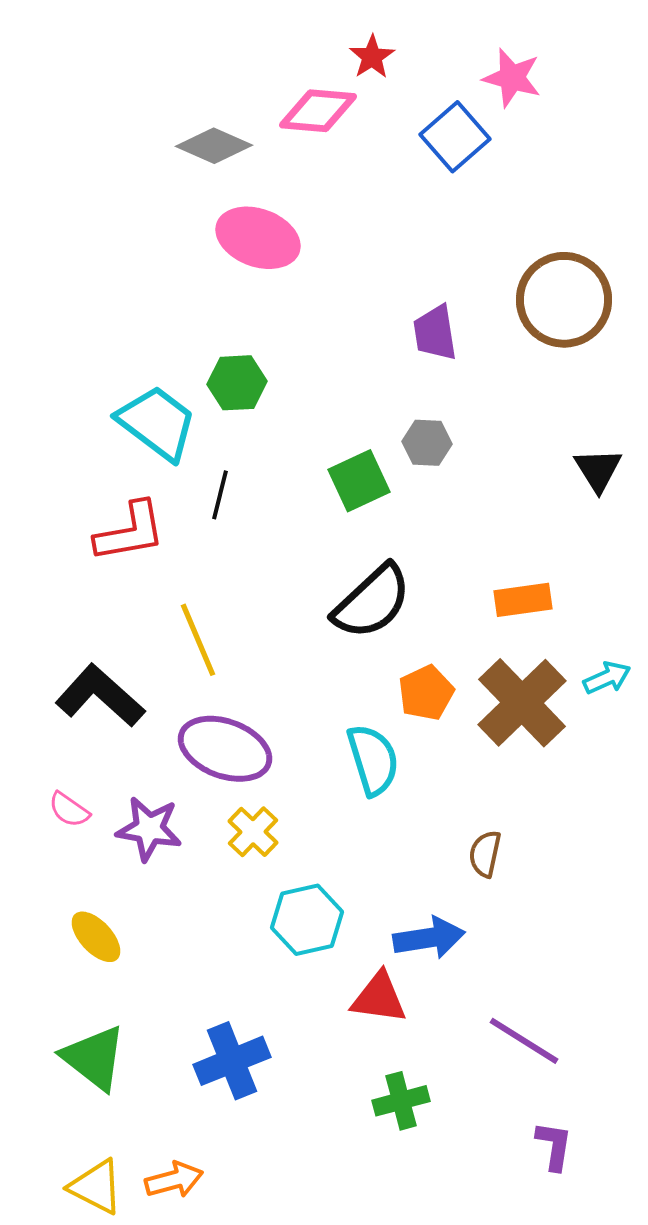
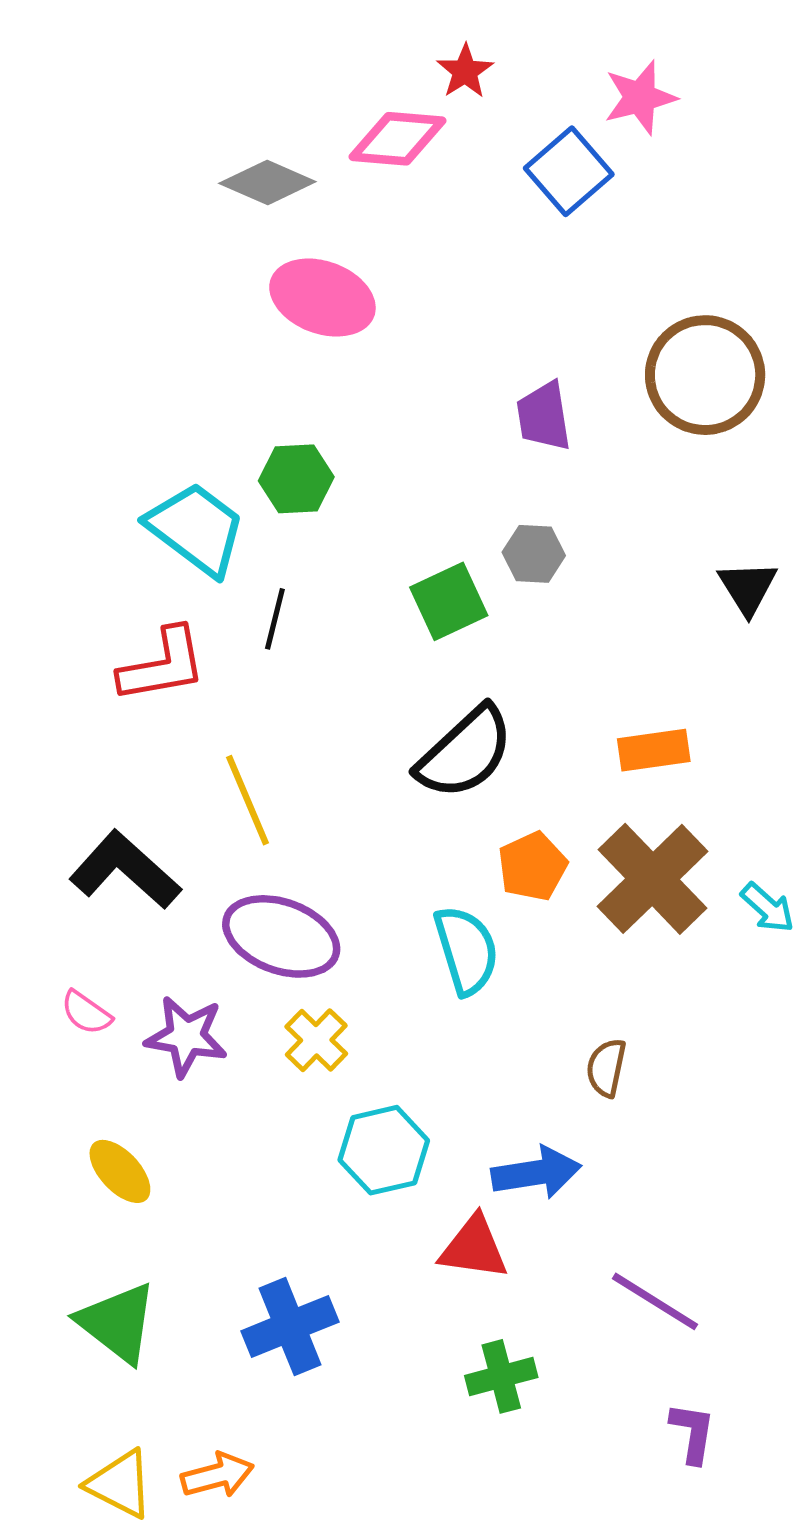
pink star: (512, 78) -> (640, 98), turned -30
cyan arrow: (607, 678) -> (768, 908), moved, turned 66

